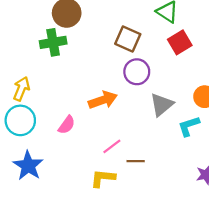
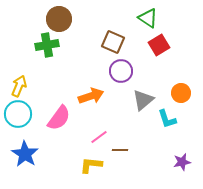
pink semicircle: (67, 125) -> (59, 118), size x1.5
cyan L-shape: (189, 126) -> (167, 119), turned -90

